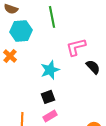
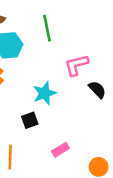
black square: (48, 97) -> (30, 120), moved
pink rectangle: (50, 116) -> (60, 150), moved

